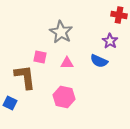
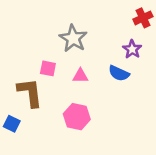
red cross: (119, 15) -> (143, 18), turned -35

